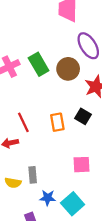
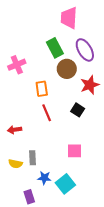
green rectangle: (39, 64) -> (55, 48), moved
red line: (23, 122) -> (47, 113), moved
orange rectangle: (57, 122) -> (42, 89), moved

